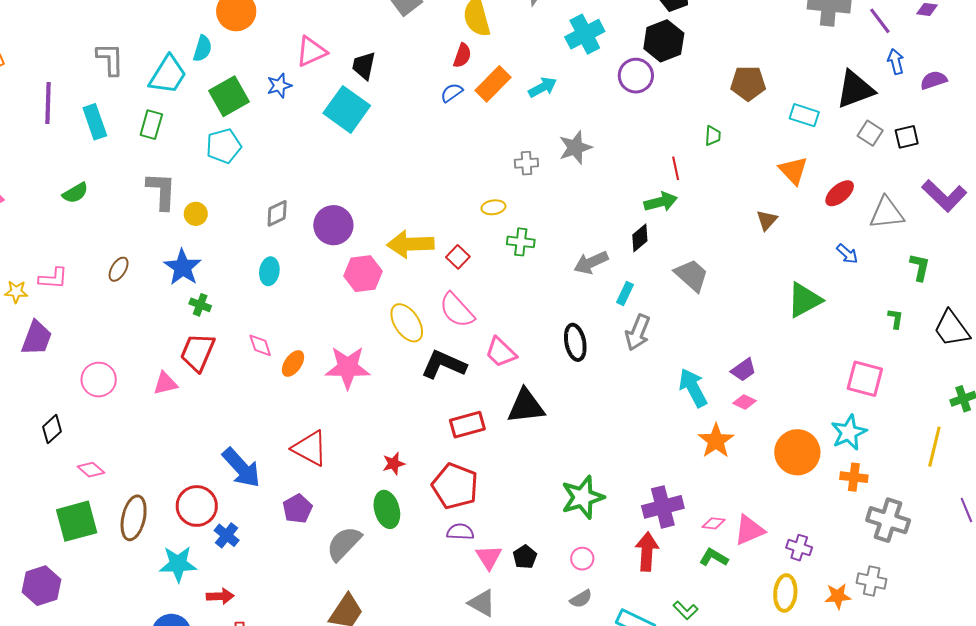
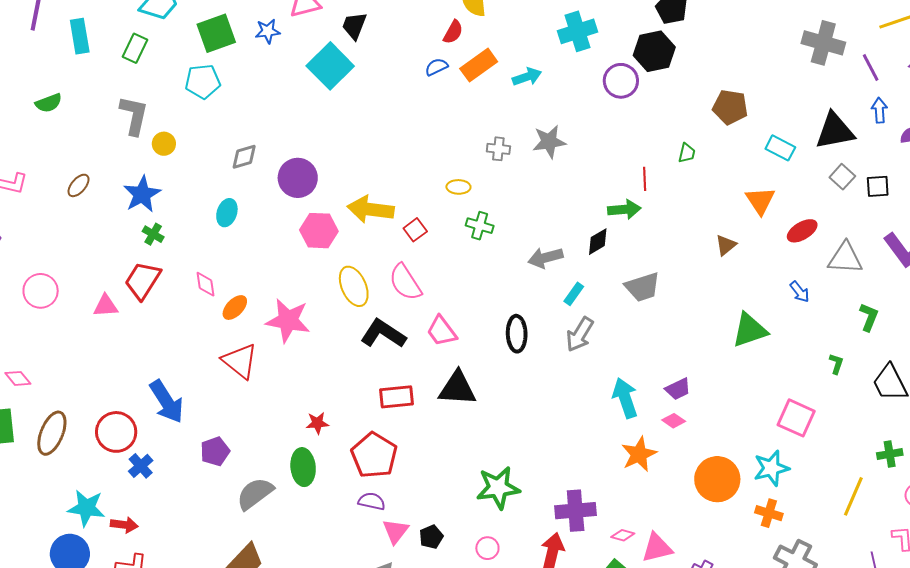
gray trapezoid: (692, 275) -> (643, 287), turned 111
red triangle: (310, 448) -> (240, 361), moved
cyan star: (178, 564) -> (86, 508), moved

